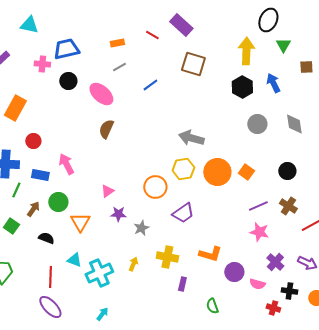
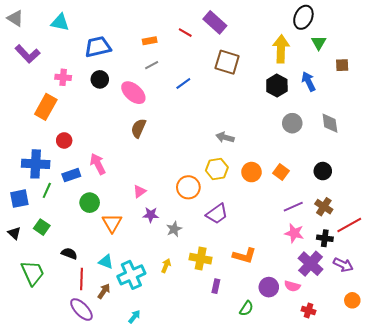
pink cross: (42, 64) -> (63, 77), moved
gray arrow: (191, 138) -> (225, 137), size x0.7
orange circle: (217, 172) -> (251, 172), size x0.7
blue rectangle: (40, 175) -> (71, 175), turned -30
brown arrow: (33, 209) -> (104, 291), moved
black semicircle: (46, 238) -> (69, 254), moved
purple cross: (275, 262) -> (311, 264), size x1.4
purple circle: (234, 272) -> (269, 287), moved
black cross: (289, 291) -> (325, 238), moved
green semicircle: (212, 306) -> (246, 308), turned -126

